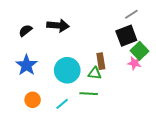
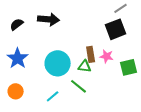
green square: (140, 51) -> (129, 67), moved, turned 30
pink star: (134, 63) -> (107, 56), moved
green line: (89, 94) -> (79, 86), turned 36
orange circle: (33, 100) -> (16, 91), moved

